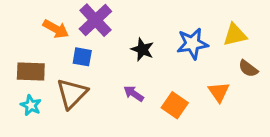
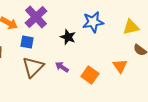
blue star: (192, 44) -> (93, 22), moved
brown triangle: (72, 94) -> (33, 67), moved

